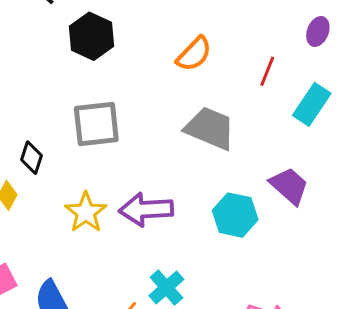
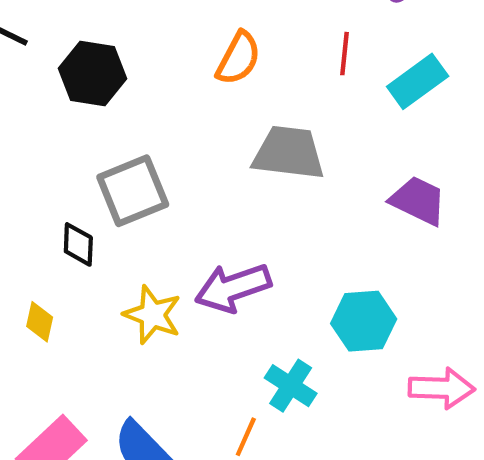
cyan rectangle: (312, 104) -> (418, 81), turned 36
black diamond: (31, 158) -> (78, 244), moved
cyan hexagon: (235, 215) -> (364, 321), moved

